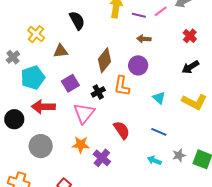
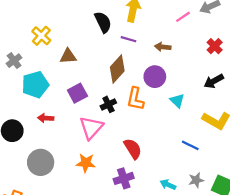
purple line: (139, 15) -> (129, 39), moved
black semicircle: (77, 20) -> (103, 22), moved
cyan triangle: (159, 98) -> (177, 101), moved
red arrow: (43, 107) -> (46, 118), size x0.6
blue line: (159, 132) -> (190, 145), moved
purple cross: (102, 158) -> (124, 178), moved, turned 30

